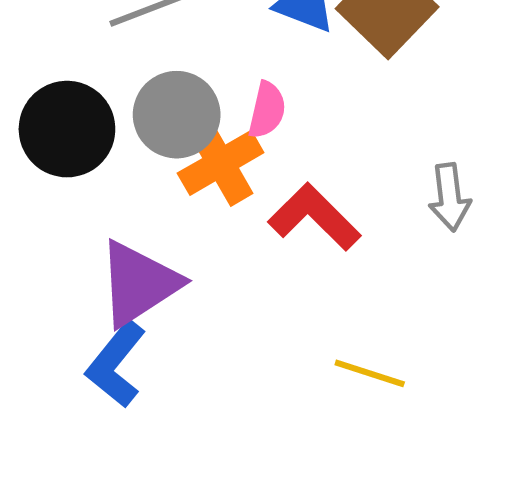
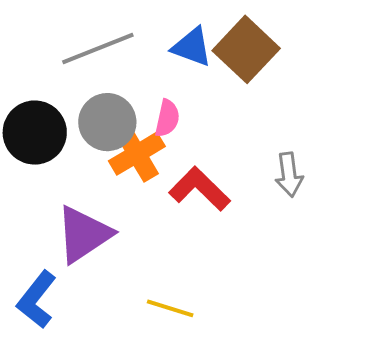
blue L-shape: (116, 364) -> (37, 300), moved
yellow line: (370, 373) -> (170, 308), moved

